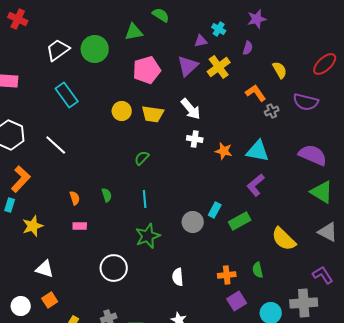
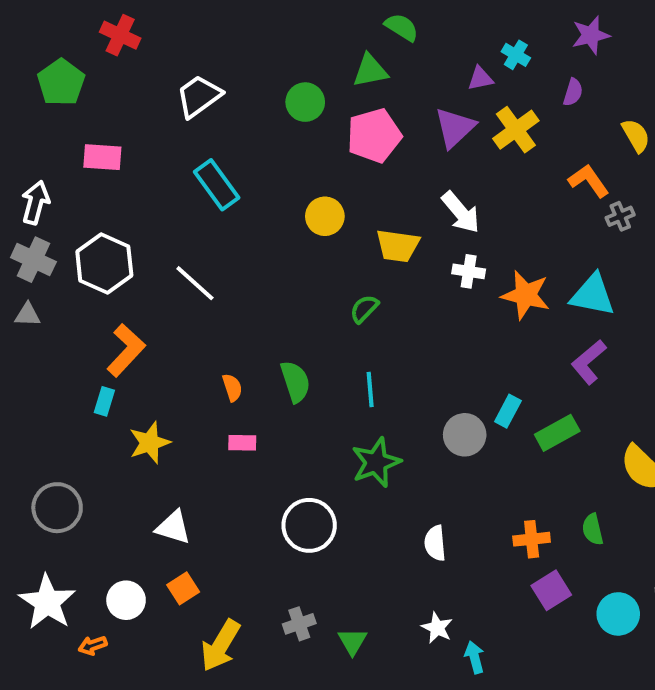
green triangle: (134, 32) -> (370, 71), moved
green circle: (95, 49) -> (305, 102), moved, size x0.7
yellow trapezoid: (153, 114) -> (398, 246), moved
orange star: (224, 151) -> (526, 295), size x1.4
green semicircle: (107, 195) -> (295, 382), size x1.5

